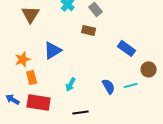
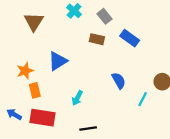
blue rectangle: (127, 48) -> (130, 38), moved
cyan line: (131, 85) -> (143, 99), turned -48
blue semicircle: (109, 86) -> (119, 81), moved

